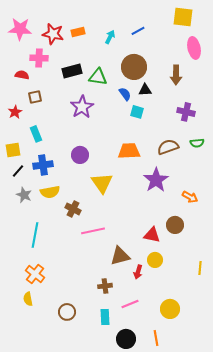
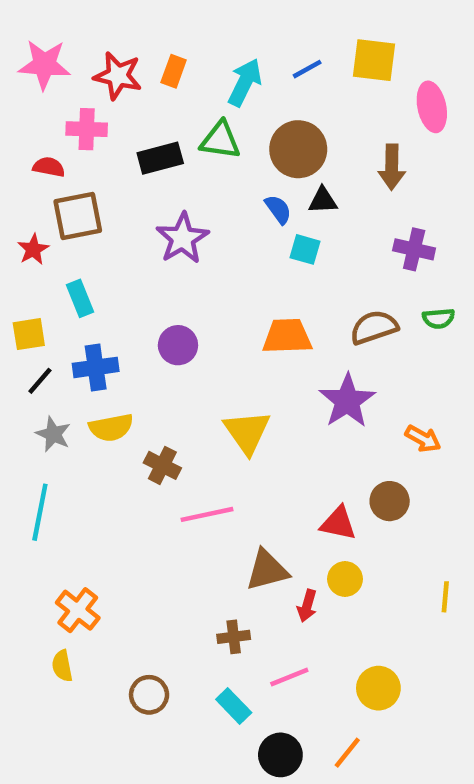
yellow square: (183, 17) -> (374, 60), moved
orange rectangle: (78, 32) -> (174, 71), turned -56
cyan arrow: (110, 37) -> (245, 82), size x1.5
green triangle: (98, 77) -> (220, 140), moved
brown square: (35, 97) -> (78, 216), size x1.6
yellow triangle: (102, 183) -> (247, 432), moved
cyan line: (35, 235) -> (40, 512), moved
cyan rectangle: (105, 317) -> (234, 706), turned -42
orange line: (156, 338) -> (347, 753), turned 49

